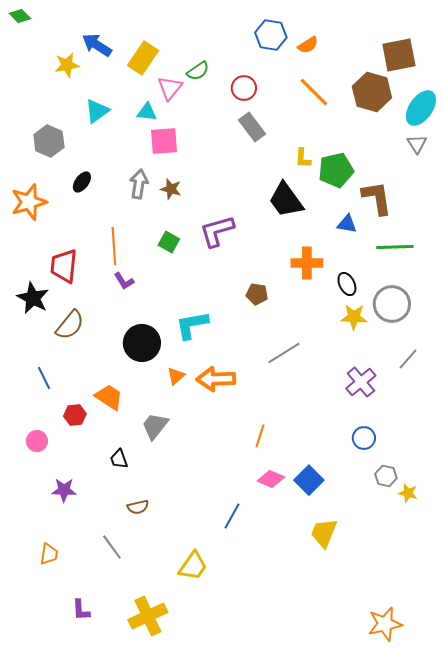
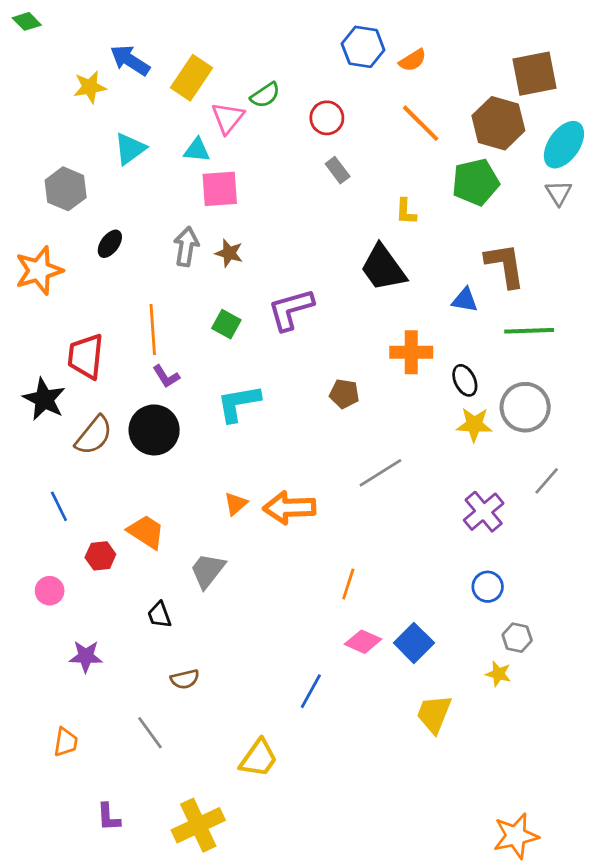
gray rectangle: (252, 127) -> (338, 170), size x0.7
green pentagon: (336, 170) -> (476, 182), moved
cyan L-shape: (192, 325) -> (238, 403), moved
black circle: (142, 343) -> (154, 430), moved
yellow star: (408, 493) -> (498, 674), moved

